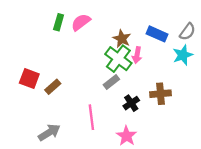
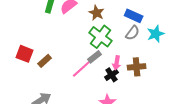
gray semicircle: (187, 32) -> (133, 33), moved
brown star: (122, 39) -> (97, 13), moved
pink arrow: (137, 55) -> (117, 63), moved
pink line: (91, 117) -> (82, 69), moved, turned 55

